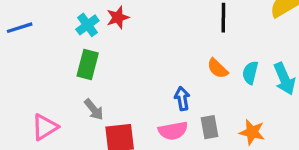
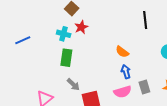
cyan cross: (87, 25) -> (64, 34), turned -32
orange semicircle: (218, 68) -> (122, 52), moved

